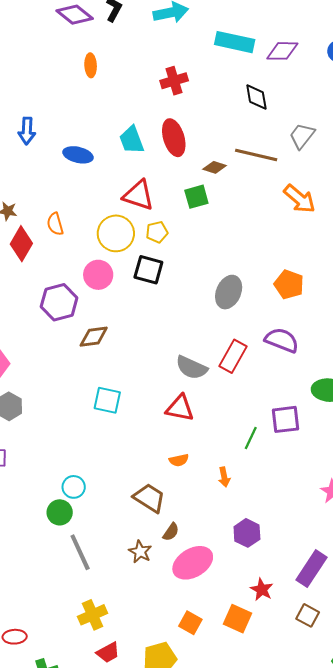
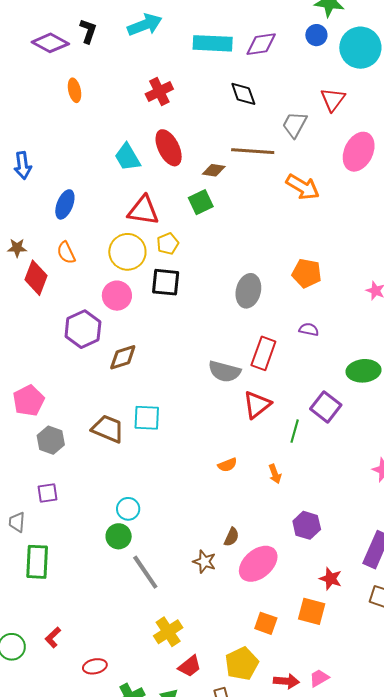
blue ellipse: (78, 155) -> (65, 204), moved, turned -72
purple semicircle: (282, 340) -> (309, 329), size x0.6
red triangle: (180, 408) -> (257, 405), moved, turned -40
purple square: (286, 419) -> (326, 407), turned -36
brown trapezoid: (149, 498) -> (108, 429), moved

